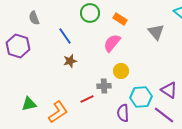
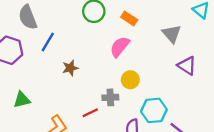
gray semicircle: (34, 18) -> (28, 17), size x1.5
blue line: (65, 36) -> (48, 42), moved, turned 66
purple triangle: (169, 90) -> (187, 66), moved
green triangle: (29, 104) -> (22, 100), moved

